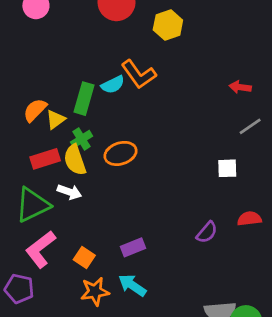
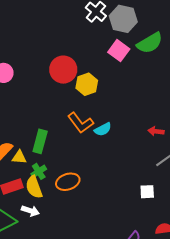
yellow hexagon: (168, 25) -> (87, 84), moved
cyan semicircle: (113, 85) -> (103, 129), moved
yellow triangle: (56, 119) -> (19, 157), turned 42

